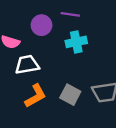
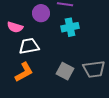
orange L-shape: (36, 96) -> (24, 72), moved

